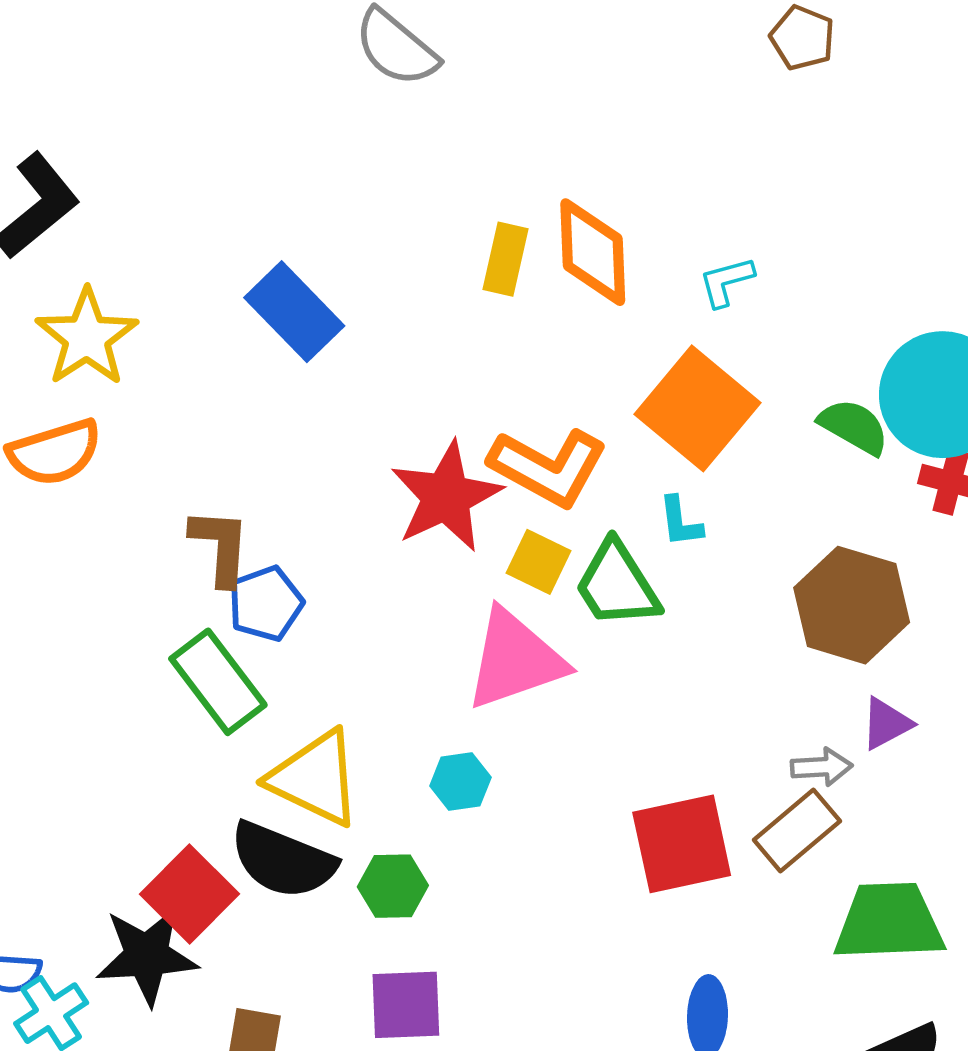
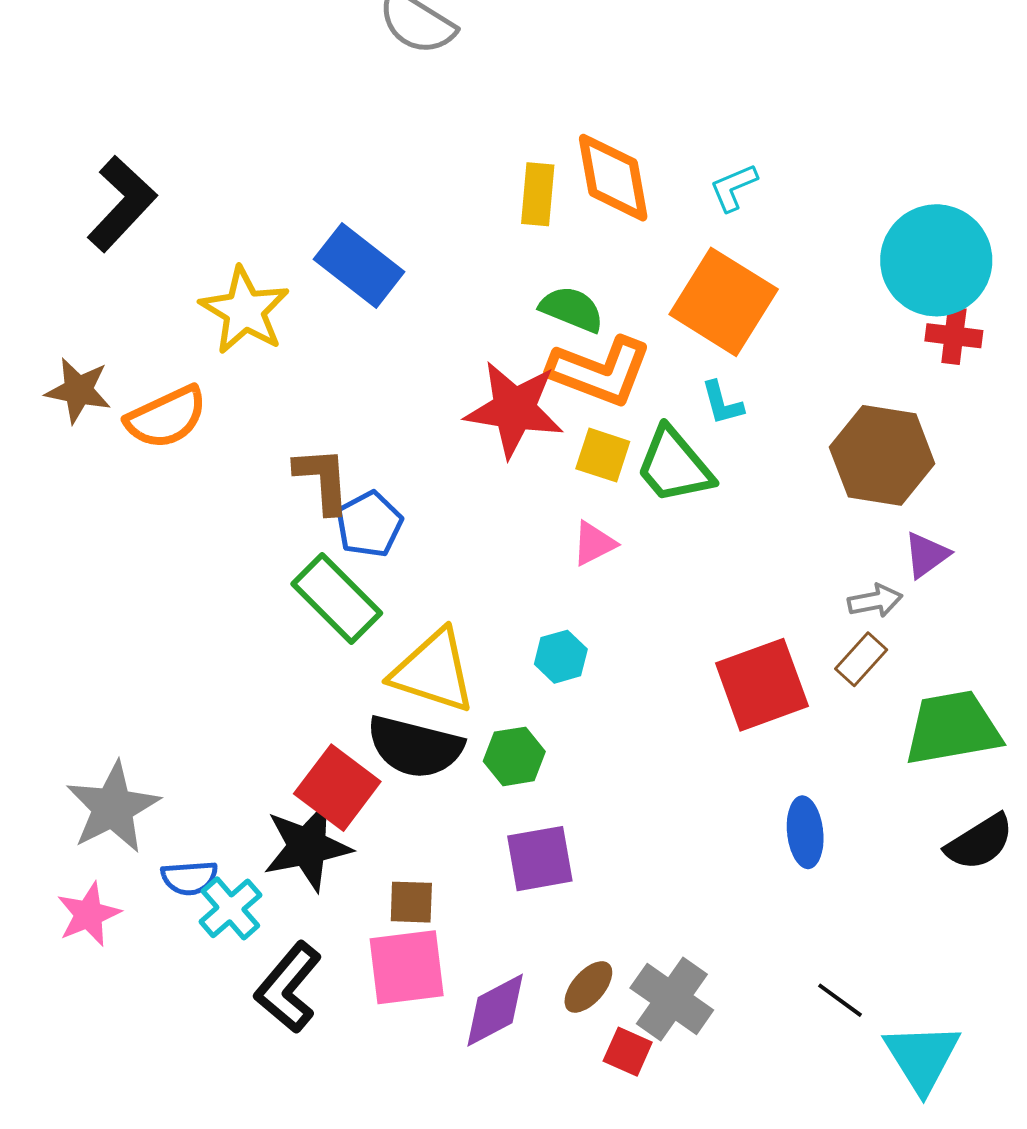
yellow star: (87, 337) -> (245, 311), moved
green semicircle: (854, 427) -> (572, 309), moved
red star: (446, 497) -> (514, 409), turned -30
pink triangle: (515, 660) -> (594, 543), size x0.5
brown rectangle: (797, 831) -> (861, 659), size x0.7

